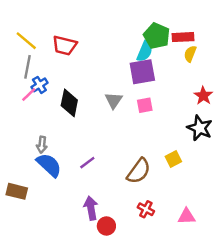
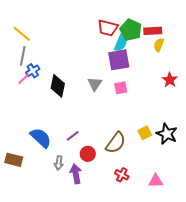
red trapezoid: (65, 45) -> (108, 28), moved
black star: (200, 128) -> (167, 134), moved
gray arrow: (42, 145) -> (59, 163), moved
red circle: (106, 226) -> (88, 154), moved

